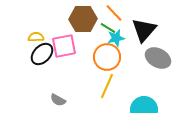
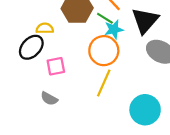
yellow semicircle: (36, 37) -> (45, 28), moved
pink square: (64, 46) -> (56, 66), moved, size x0.7

